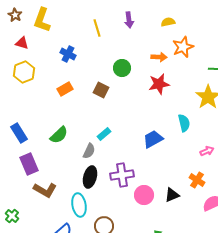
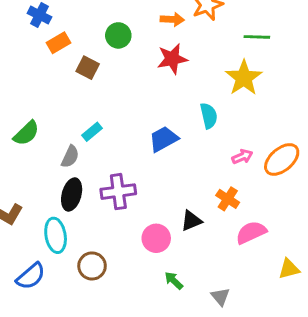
orange rectangle: (65, 89) -> (58, 43), moved
pink circle: (144, 195) -> (156, 238), moved

